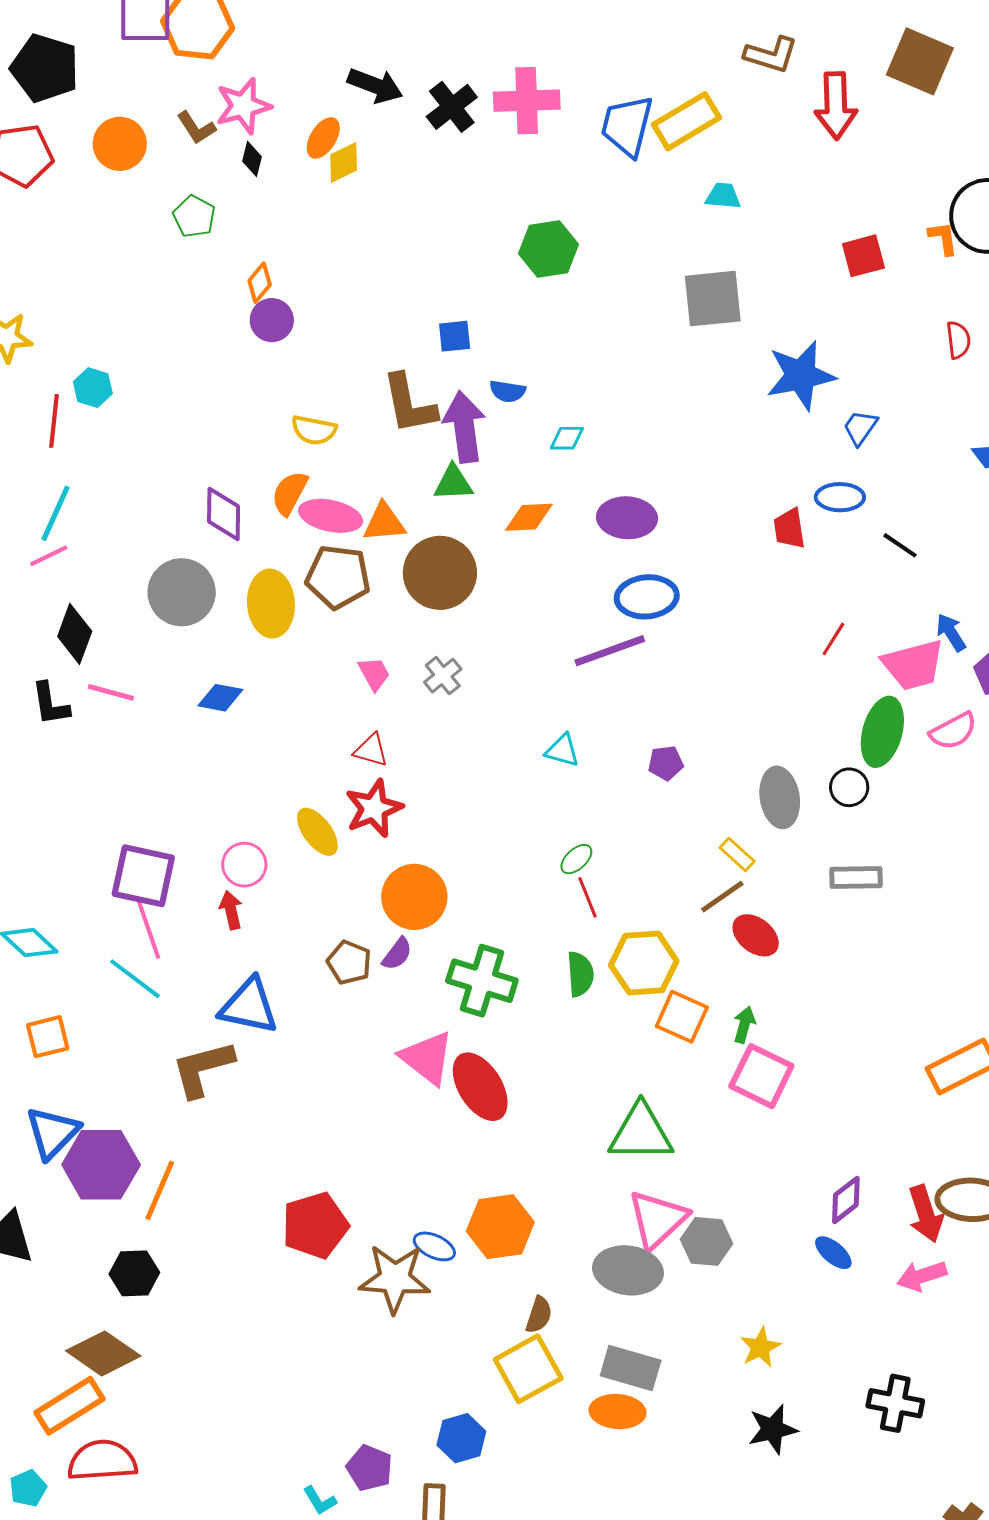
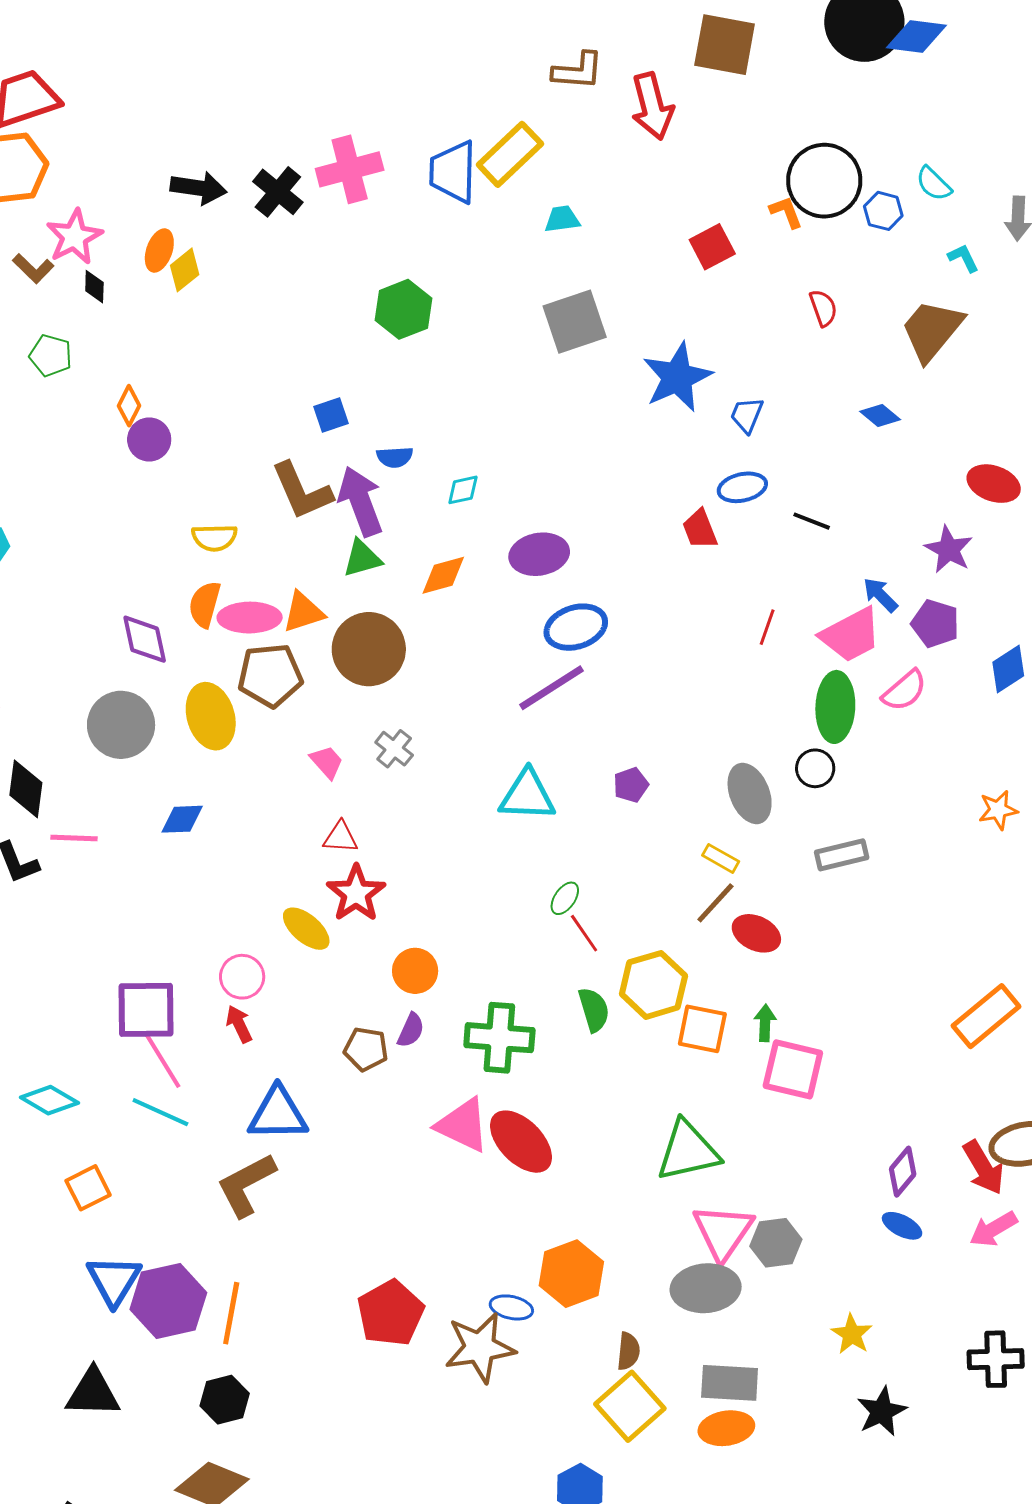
cyan triangle: (562, 750) -> (527, 795), size x1.6
orange circle: (414, 897) -> (415, 971), size x0.7

